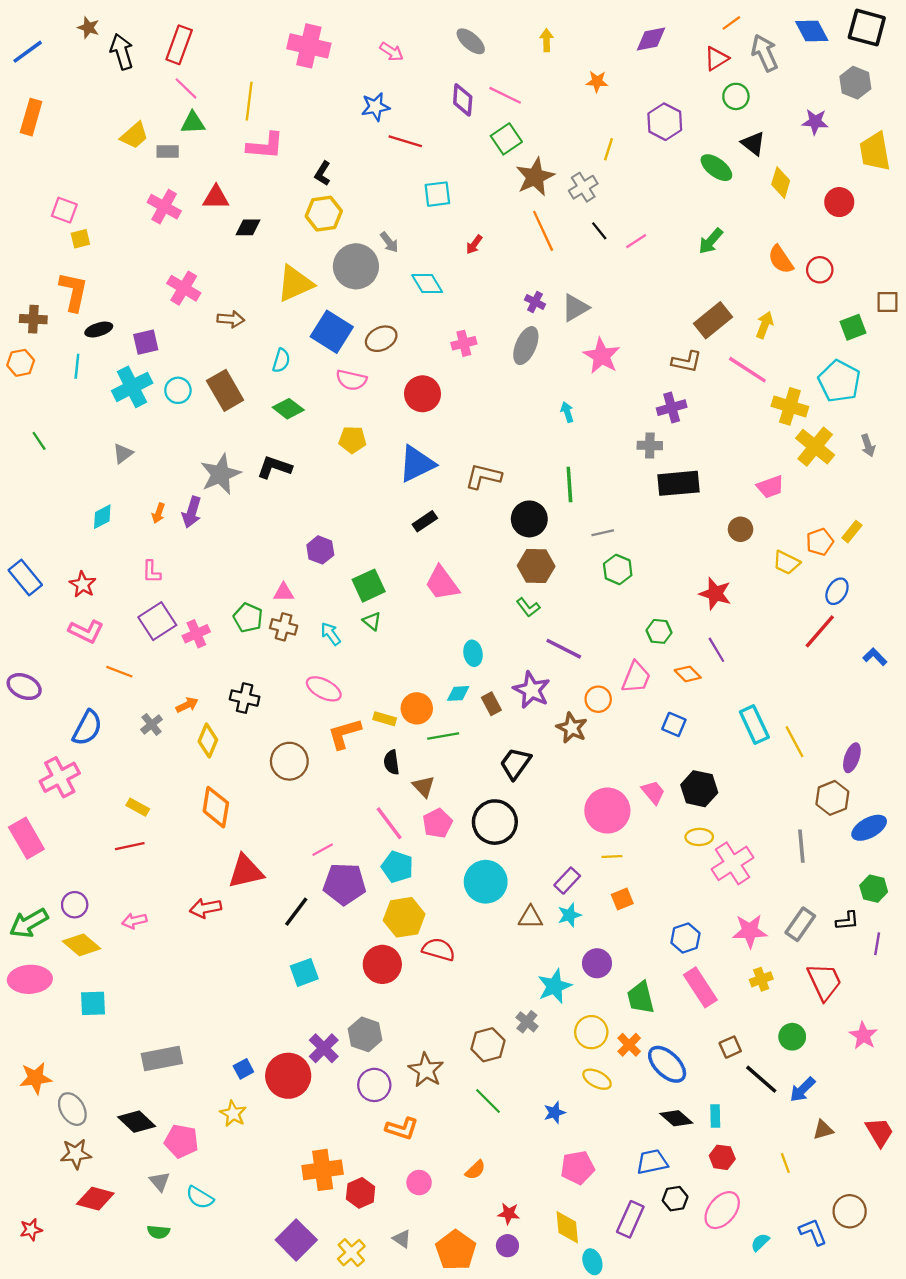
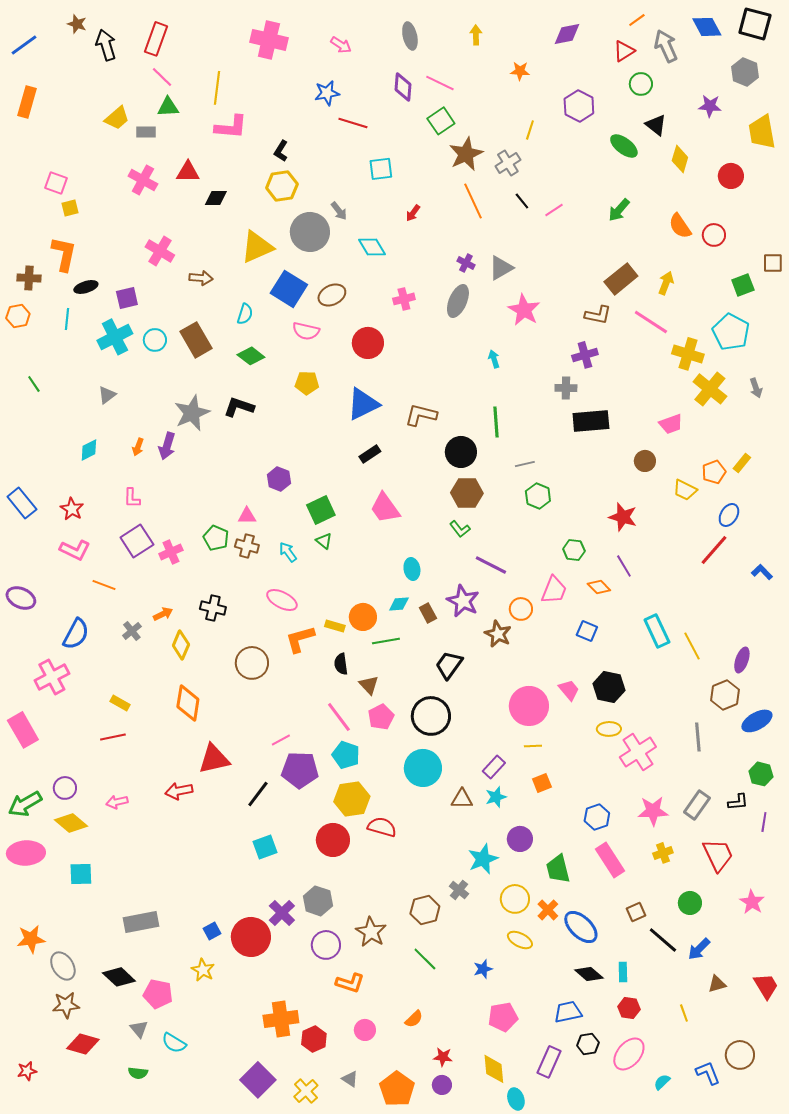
gray ellipse: (471, 41) -> (410, 36), turned 36

